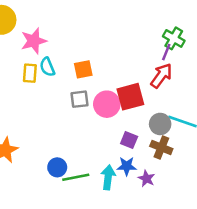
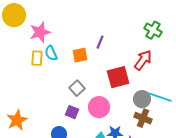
purple line: (166, 52) -> (100, 42), moved
gray square: (80, 99) -> (77, 88), moved, turned -35
pink circle: (107, 104) -> (99, 107), moved
purple square: (129, 140) -> (72, 112), moved

